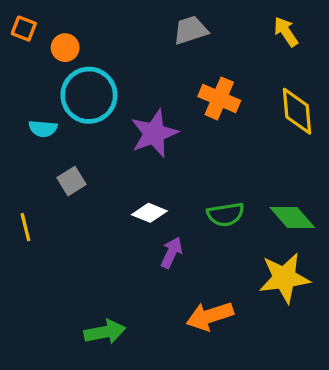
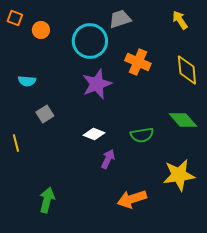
cyan circle: (89, 95) -> (90, 41), moved
green diamond: (292, 218) -> (183, 120), moved
green arrow: (105, 332) -> (47, 200), moved, turned -65

